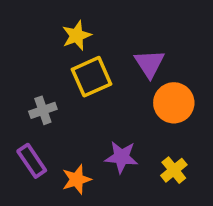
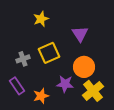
yellow square: (92, 77) -> (49, 53), moved
orange circle: (174, 103) -> (84, 67), moved
yellow cross: (174, 170) -> (93, 91), size x1.5

